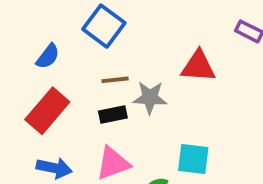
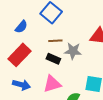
black rectangle: (113, 115) -> (53, 59), turned 32

